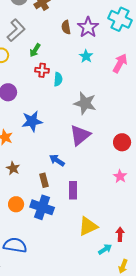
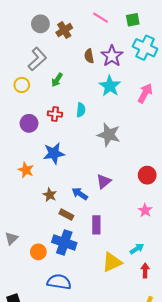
cyan star: (86, 56) -> (110, 86), size x1.5
red cross: (42, 70) -> (55, 114), moved
purple triangle: (80, 135) -> (104, 181), moved, size x0.7
brown star: (13, 168) -> (50, 195), moved
brown rectangle: (44, 180) -> (66, 215), turned -48
orange circle: (16, 204) -> (38, 252), moved
blue semicircle: (15, 245) -> (59, 282), moved
cyan arrow: (105, 249) -> (137, 249), moved

